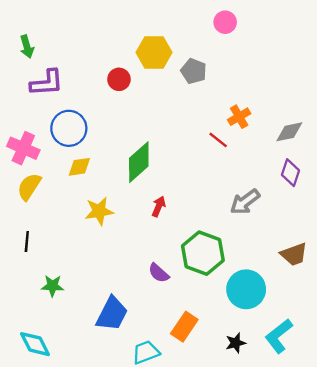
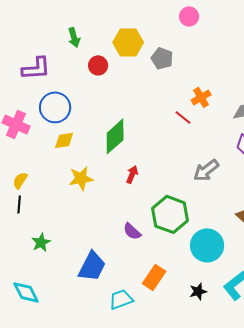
green arrow: (27, 47) -> (74, 37), moved
yellow semicircle: (29, 187) -> (20, 180), moved, size x0.7
green star: (52, 286) -> (41, 242), turned -30

